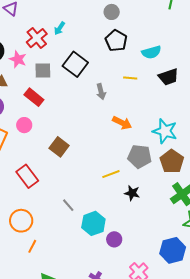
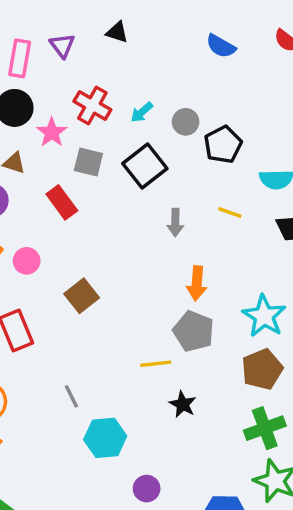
gray circle: (112, 12) -> (186, 122), moved
cyan arrow: (60, 28) -> (142, 112), moved
red cross: (37, 38) -> (92, 105), turned -35
orange arrow: (122, 123) -> (197, 283), turned 54
pink circle: (24, 125) -> (27, 261), moved
gray pentagon: (140, 156) -> (194, 331), moved
purple circle: (114, 239) -> (147, 489), moved

